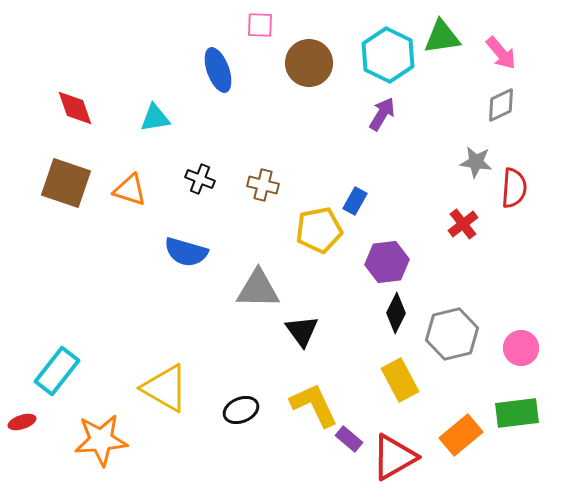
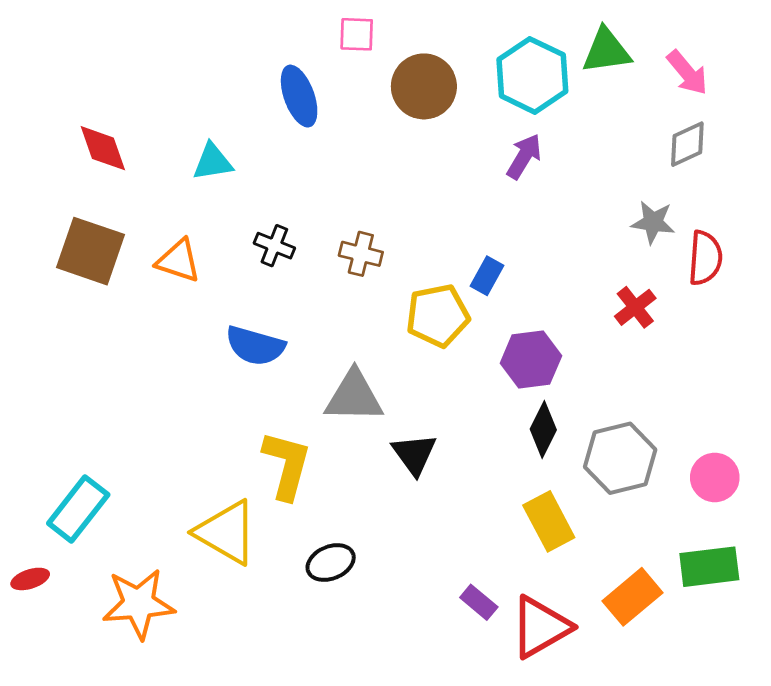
yellow L-shape: (314, 405) -> (287, 465), moved, turned 40

